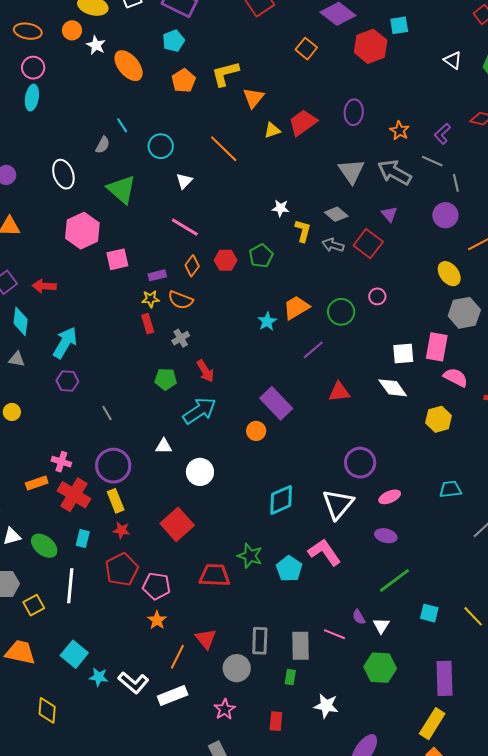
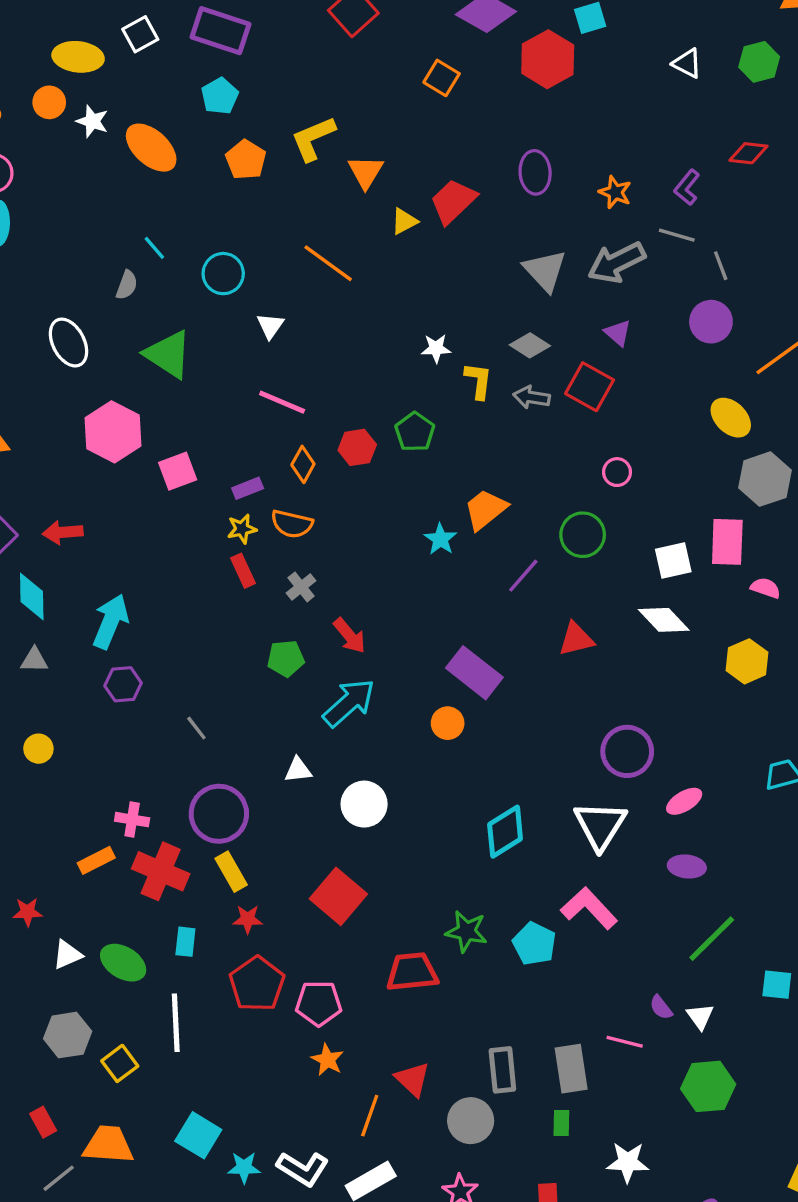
gray arrow: (394, 172) -> (617, 263), turned -48
green circle: (341, 312) -> (583, 535), moved
pink semicircle: (456, 377) -> (766, 588), size x0.7

